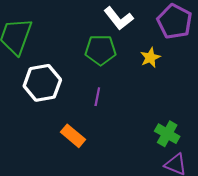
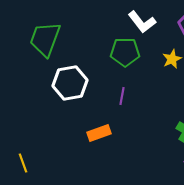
orange rectangle: (73, 136) -> (99, 133), turned -60

